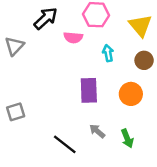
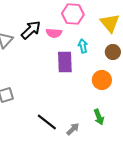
black arrow: (46, 18) -> (31, 30), moved
purple rectangle: (89, 90) -> (65, 62), moved
gray arrow: (97, 131) -> (73, 129), moved, turned 96

